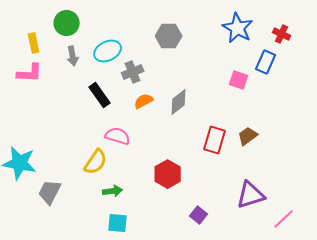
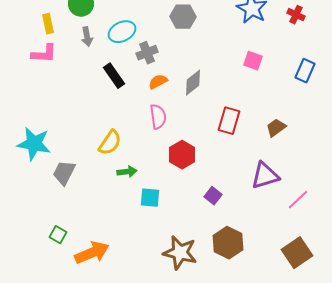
blue rectangle: (266, 62) -> (305, 71), moved
pink semicircle: (118, 136) -> (158, 117), moved, turned 65
brown trapezoid: (248, 136) -> (276, 128), moved
cyan square: (118, 223) -> (150, 198), moved

